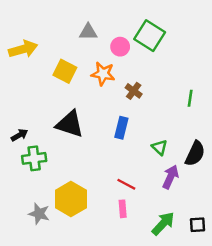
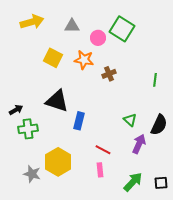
yellow arrow: (23, 49) -> (32, 22), moved
brown cross: (134, 91) -> (109, 74), turned 32
blue rectangle: (121, 128) -> (79, 121), moved

